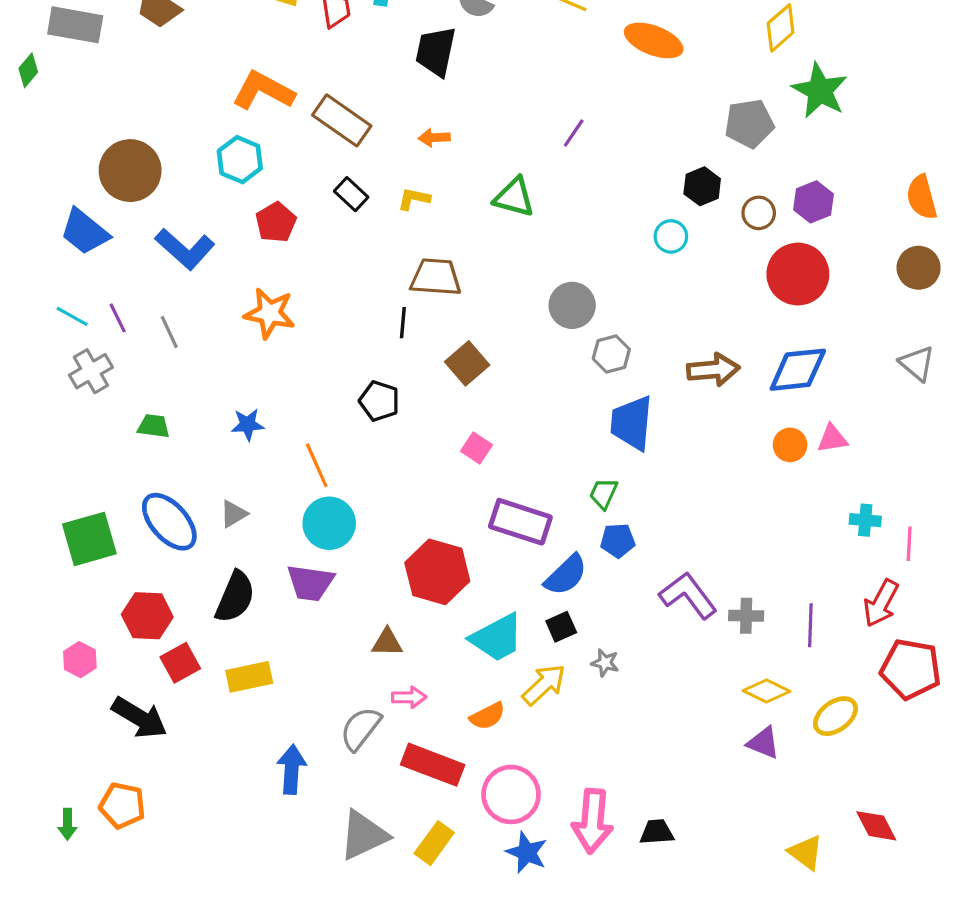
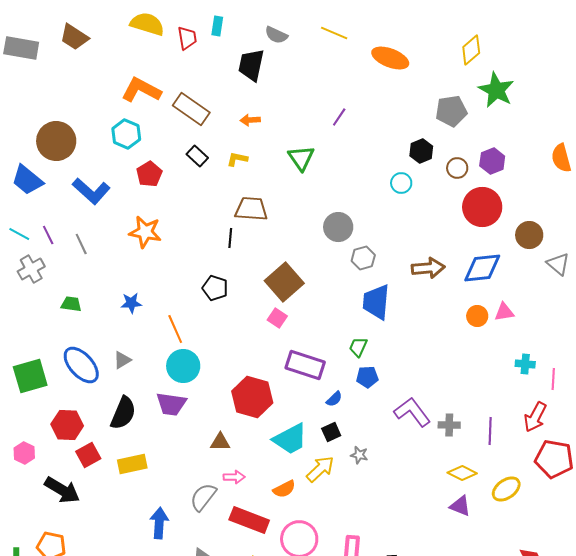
green triangle: (514, 197) -> (301, 158), turned 40
brown circle: (919, 268) -> (529, 235), moved
brown square: (467, 363) -> (284, 282), moved, size x1.4
blue semicircle: (566, 575) -> (334, 399), size x0.6

